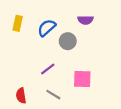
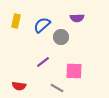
gray line: (53, 95) -> (57, 88), moved
red semicircle: (21, 96) -> (19, 86), turned -72

